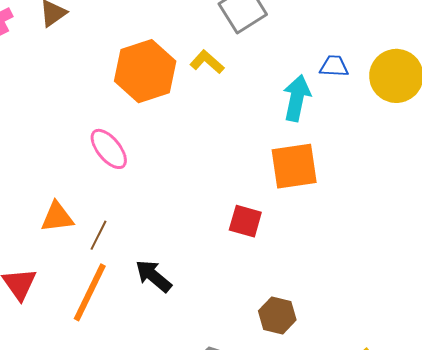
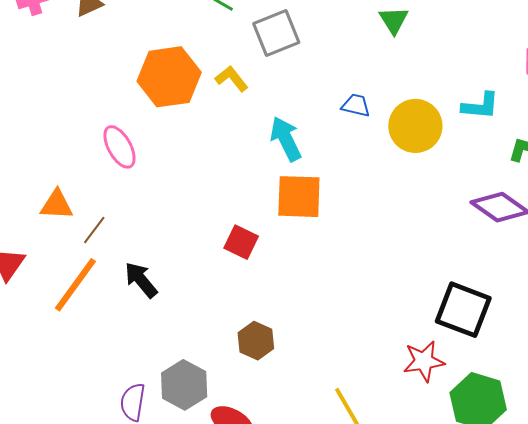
cyan arrow: (297, 98) -> (286, 139), moved, turned -48

